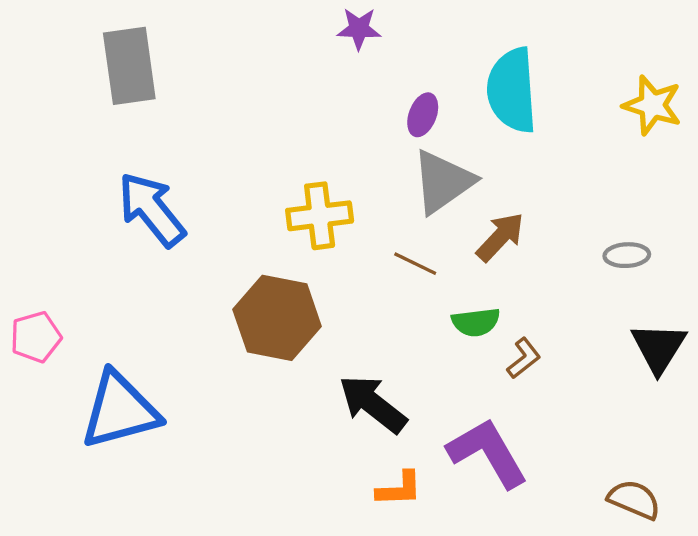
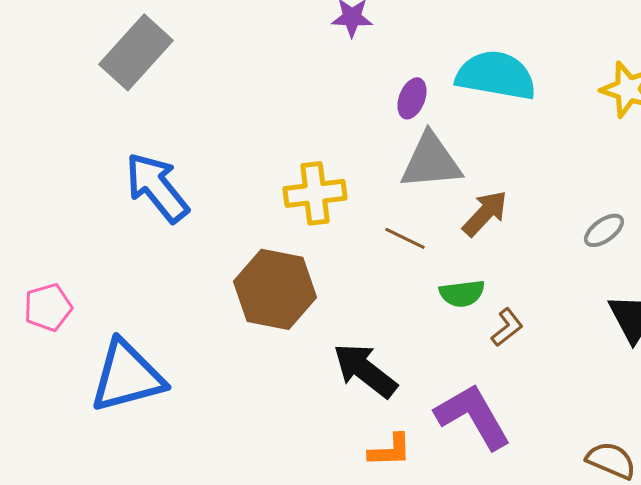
gray rectangle: (129, 66) -> (136, 52), turned 50
cyan semicircle: (512, 90) -> (496, 75), turned 104
gray triangle: (443, 182) -> (431, 161), turned 30
gray ellipse: (627, 255) -> (604, 230), turned -33

